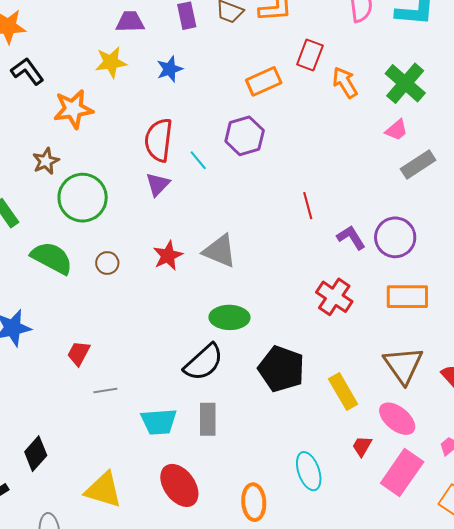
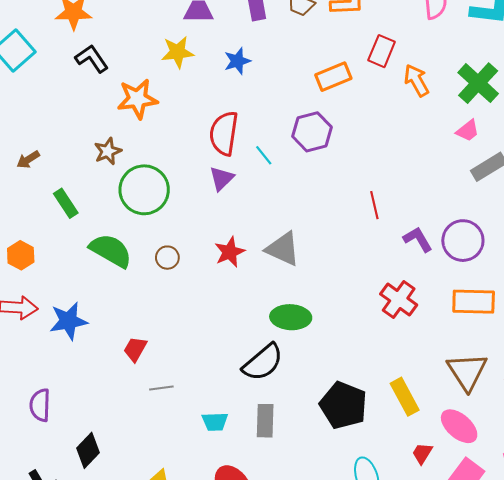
black pentagon: (281, 369) -> (343, 405), moved
cyan trapezoid: (159, 422) -> (215, 422), size x0.7

